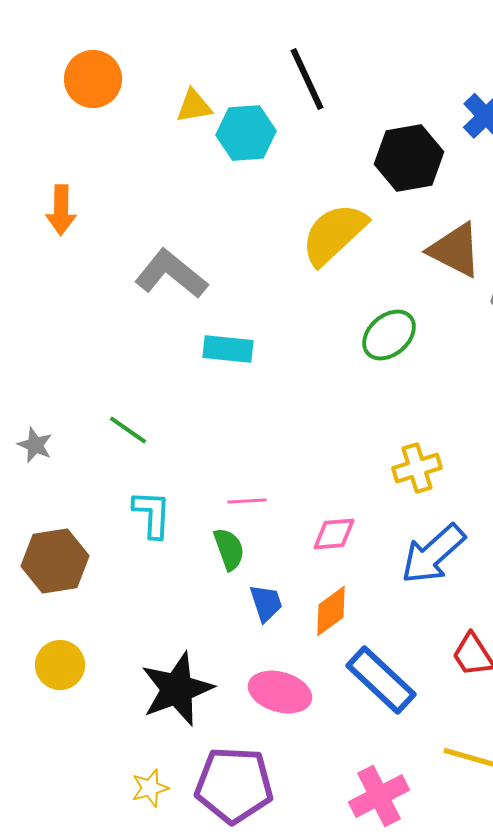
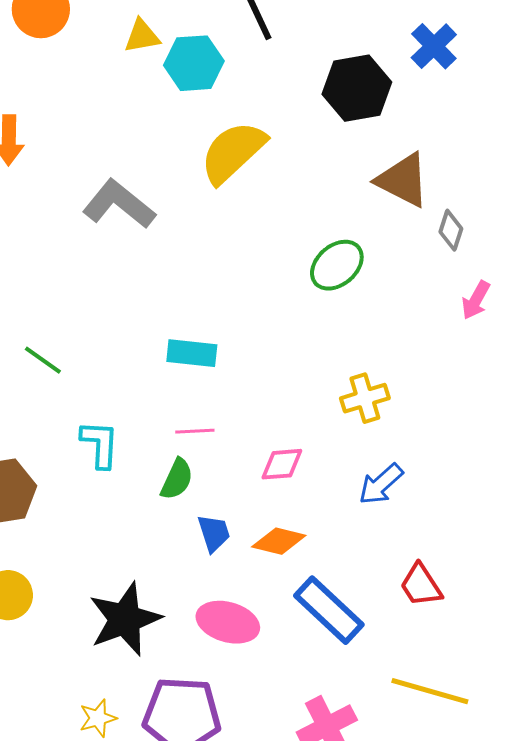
yellow semicircle: (334, 234) -> (233, 152), moved
cyan rectangle: (228, 349) -> (192, 353), moved
green line: (128, 430) -> (43, 360), moved
green semicircle: (229, 549) -> (177, 479), turned 45
blue arrow: (433, 554) -> (381, 484), size x0.7
orange diamond: (331, 611) -> (279, 541), turned 50

